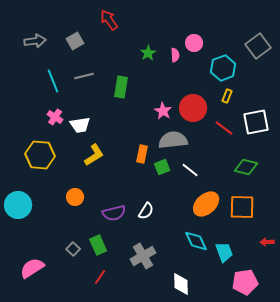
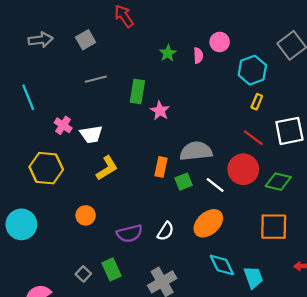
cyan line: (53, 81) -> (28, 97), moved
red circle: (193, 108) -> (243, 169), moved
pink star: (163, 111) -> (160, 111), moved
orange ellipse: (206, 204) -> (208, 223), moved

